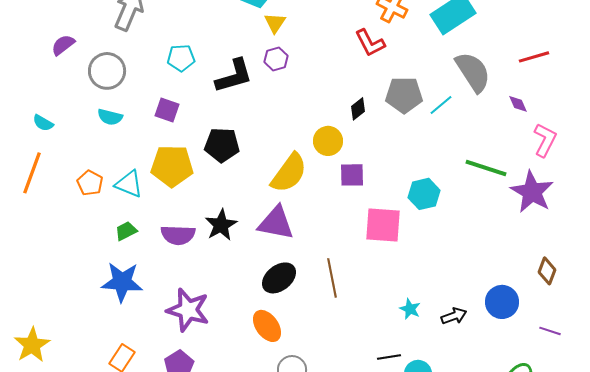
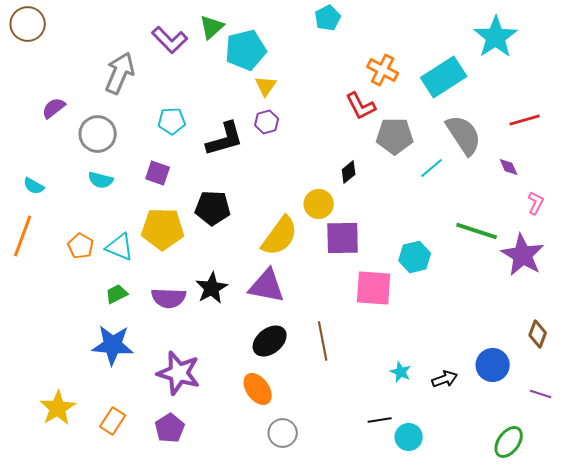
gray pentagon: (404, 95) -> (395, 136), moved
pink L-shape: (545, 140) -> (536, 203), size x0.7
purple square: (352, 175) -> (343, 238), size x1.4
yellow star: (32, 345) -> (58, 408), moved

